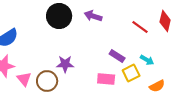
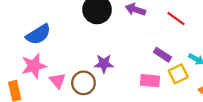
red line: (140, 27) -> (176, 19), moved

